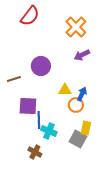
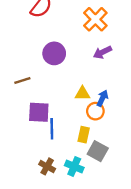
purple circle: (41, 66) -> (54, 53), moved
yellow rectangle: (86, 128) -> (84, 135), moved
cyan cross: (49, 131) -> (74, 166), moved

